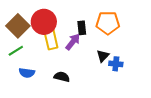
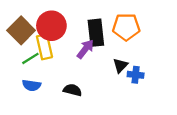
black rectangle: (82, 28) -> (96, 33), size x1.6
yellow rectangle: (51, 39) -> (44, 47), moved
green line: (16, 51) -> (30, 58), moved

